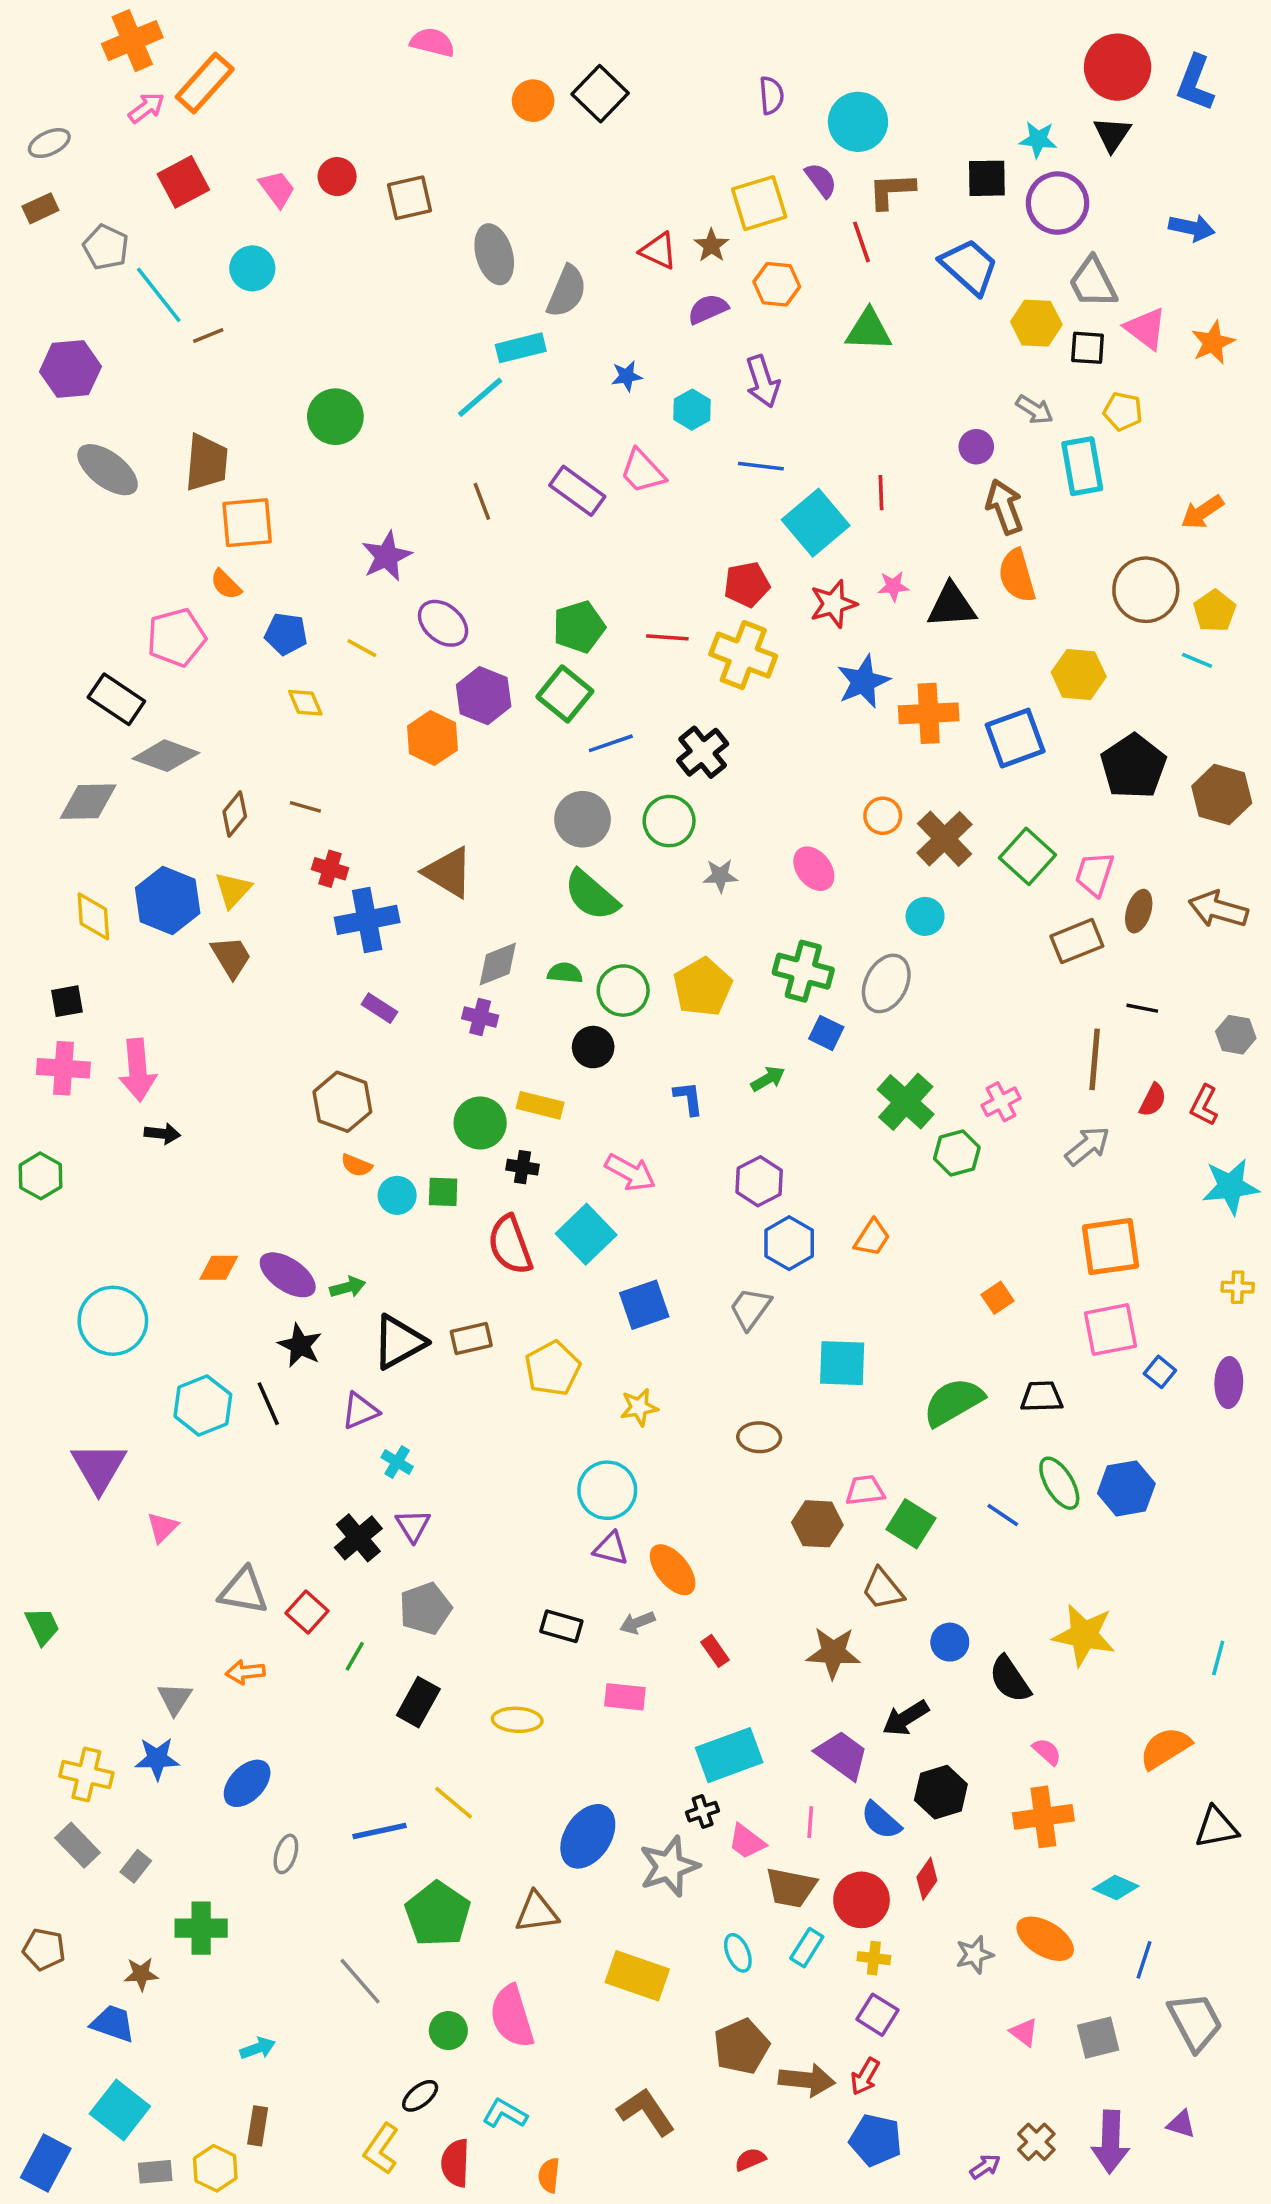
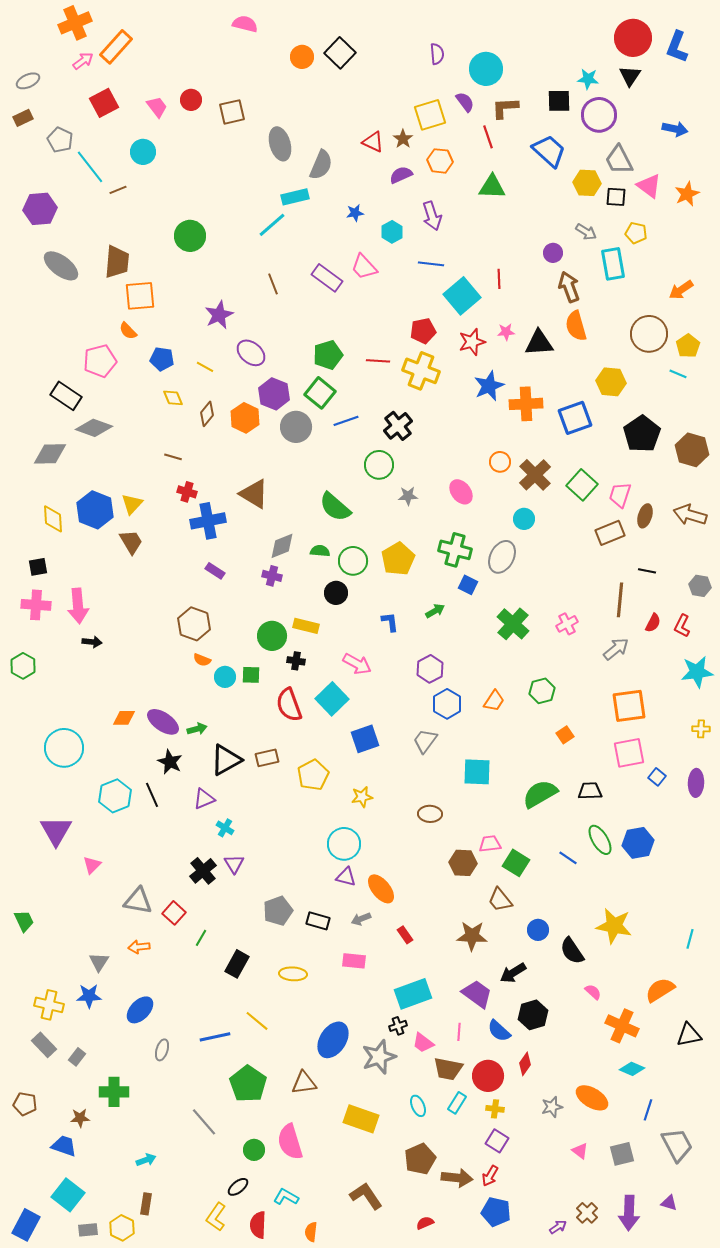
brown diamond: (235, 814) -> (207, 414), moved
gray circle: (583, 819) -> (296, 427), moved
green hexagon: (957, 1153) -> (542, 691), moved
gray pentagon: (425, 1609) -> (278, 911), moved
orange cross: (1043, 1817) -> (622, 1026), moved, turned 32

